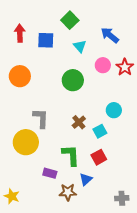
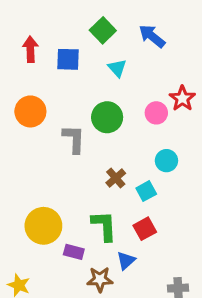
blue arrow: (110, 35) -> (152, 36), moved
pink circle: (103, 65) -> (156, 113), moved
gray L-shape: (41, 118) -> (74, 139), moved
yellow circle: (26, 142) -> (43, 226), moved

